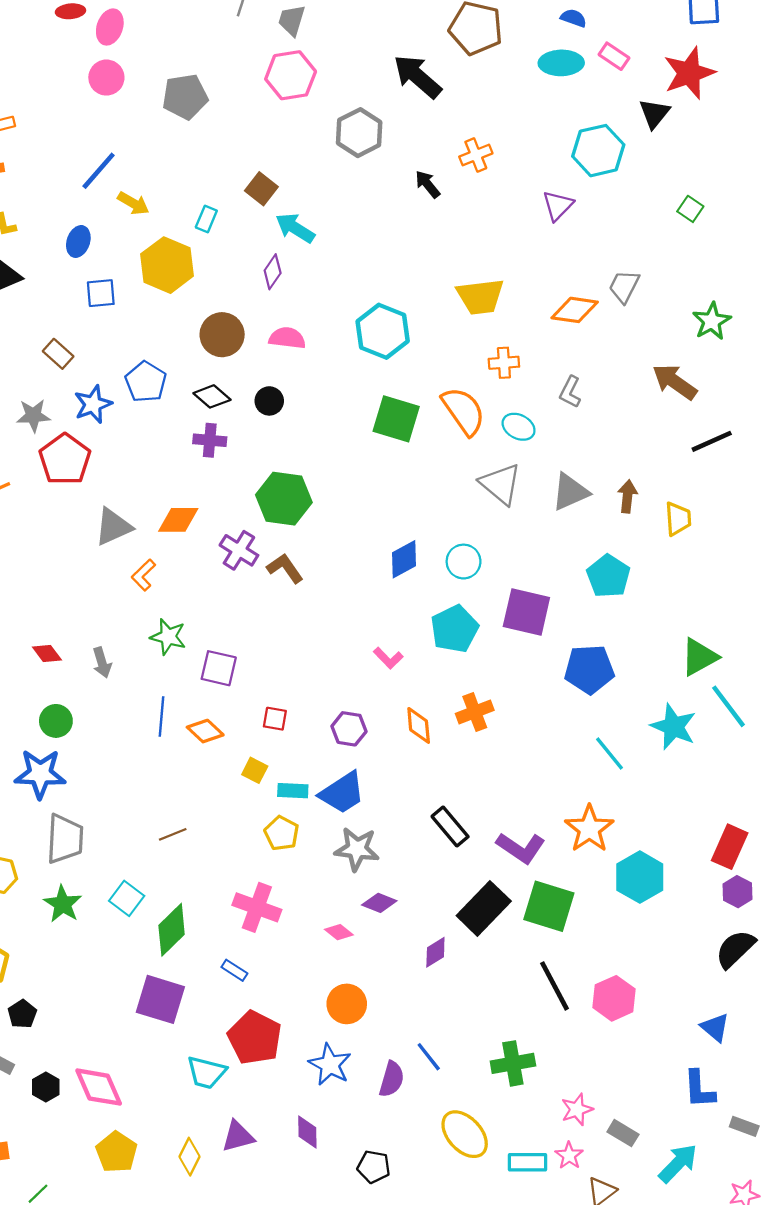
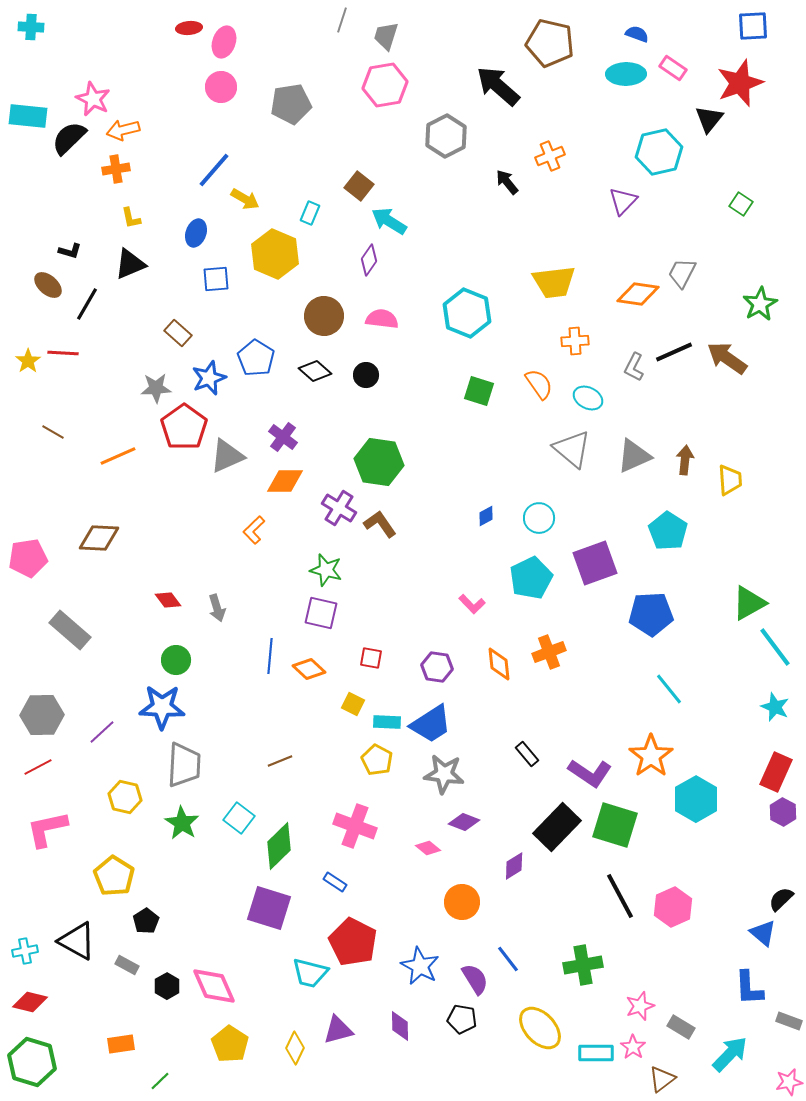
orange semicircle: (464, 411) -> (539, 384), size x0.7
green square: (396, 419) -> (479, 391), size x0.7
purple cross: (210, 440) -> (283, 437), moved, turned 32
black line: (712, 441) -> (674, 352), moved
gray triangle: (113, 527) -> (227, 456), moved
blue diamond: (404, 559) -> (486, 516), size x0.6
purple square: (526, 612) -> (595, 563), turned -33
green star: (168, 637) -> (326, 570), moved
cyan star: (673, 727) -> (775, 707), moved, size x0.7
black rectangle: (450, 827) -> (527, 754), size x0.7
black semicircle: (735, 949) -> (781, 899), moved, size x0.7
orange circle: (347, 1004) -> (462, 902), moved
purple semicircle: (392, 1079) -> (475, 979), turned -48
black pentagon: (374, 1167) -> (462, 1019), moved

